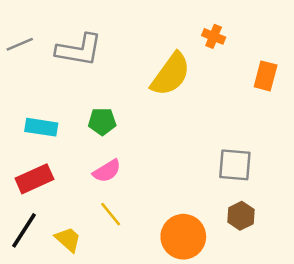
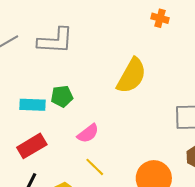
yellow semicircle: (171, 74) -> (132, 76), moved
green pentagon: (102, 121) -> (62, 96), moved

